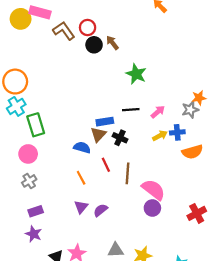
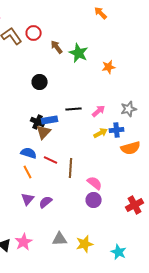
black circle: (94, 45) -> (40, 82), moved
green star: (136, 74) -> (79, 53), moved
orange star: (199, 98) -> (109, 67), moved
black cross: (120, 138) -> (38, 122), moved
blue semicircle: (82, 147) -> (29, 153), moved
red line: (106, 165) -> (51, 160), turned -40
pink semicircle: (153, 190) -> (95, 183), size x0.7

